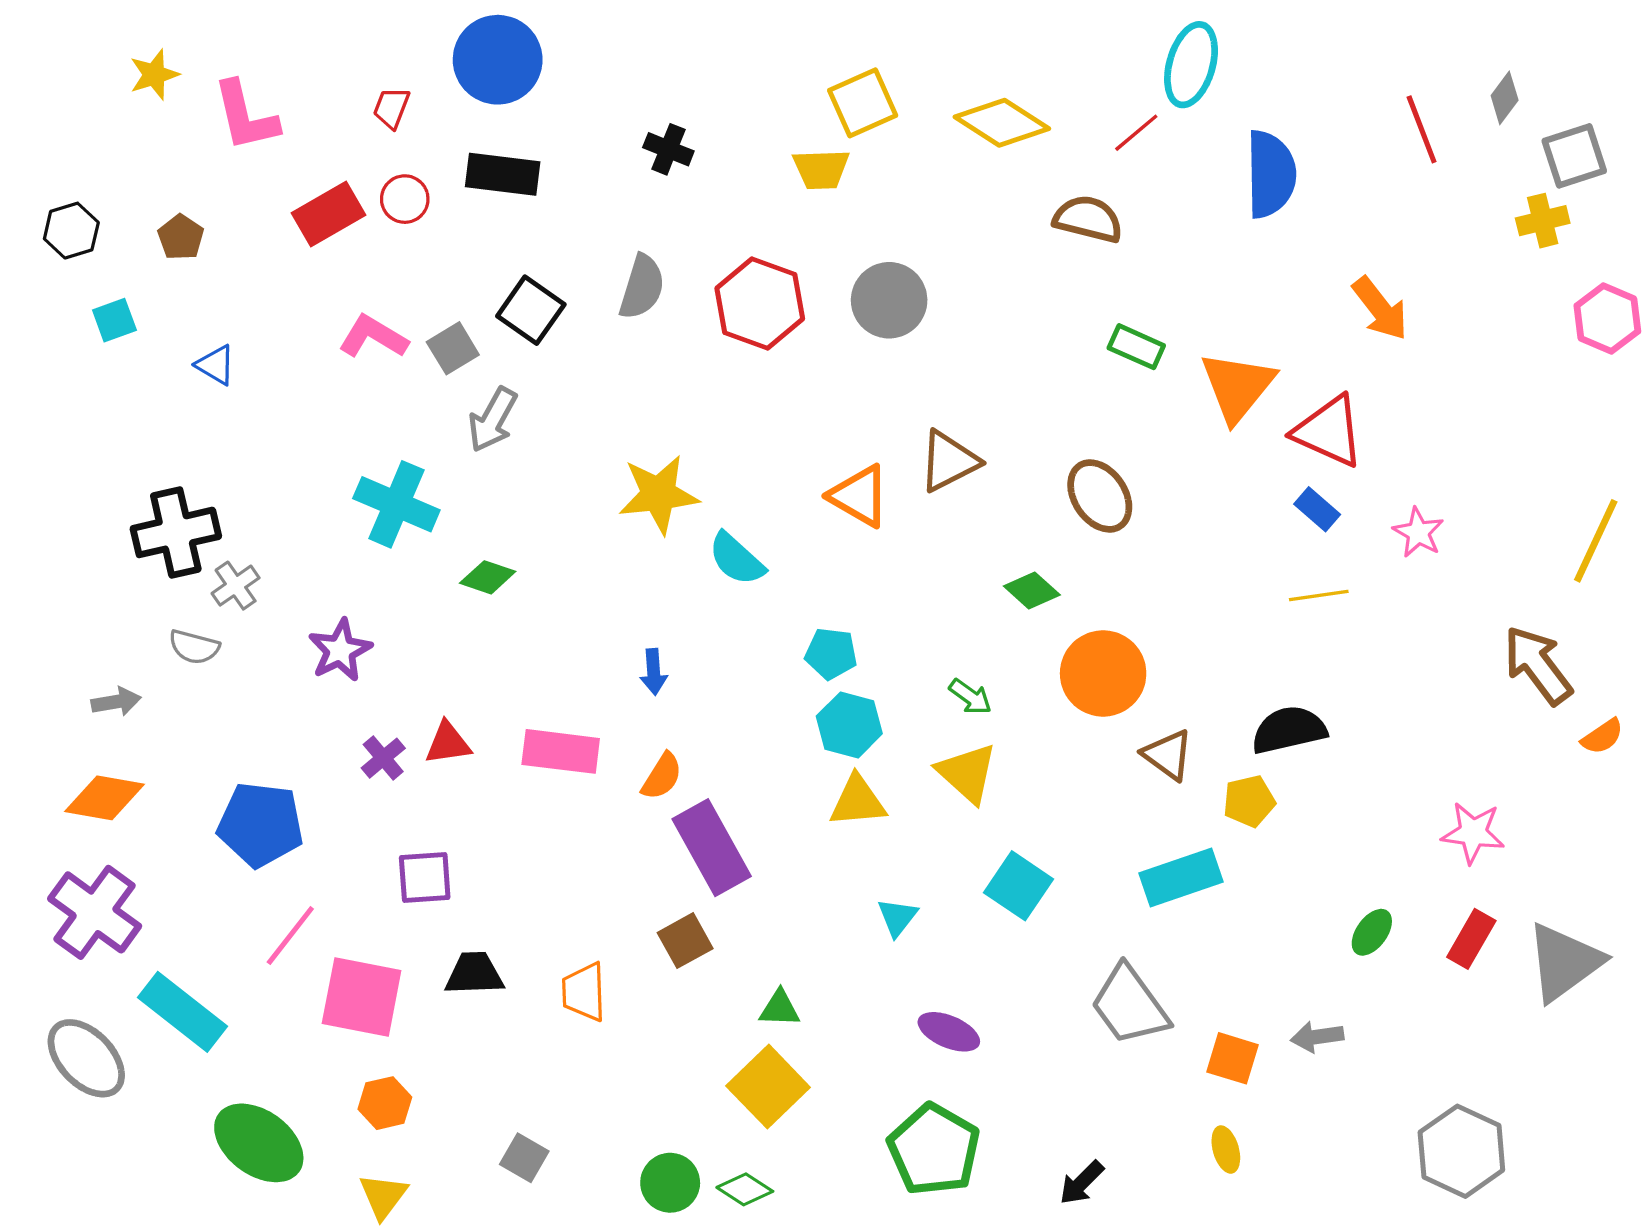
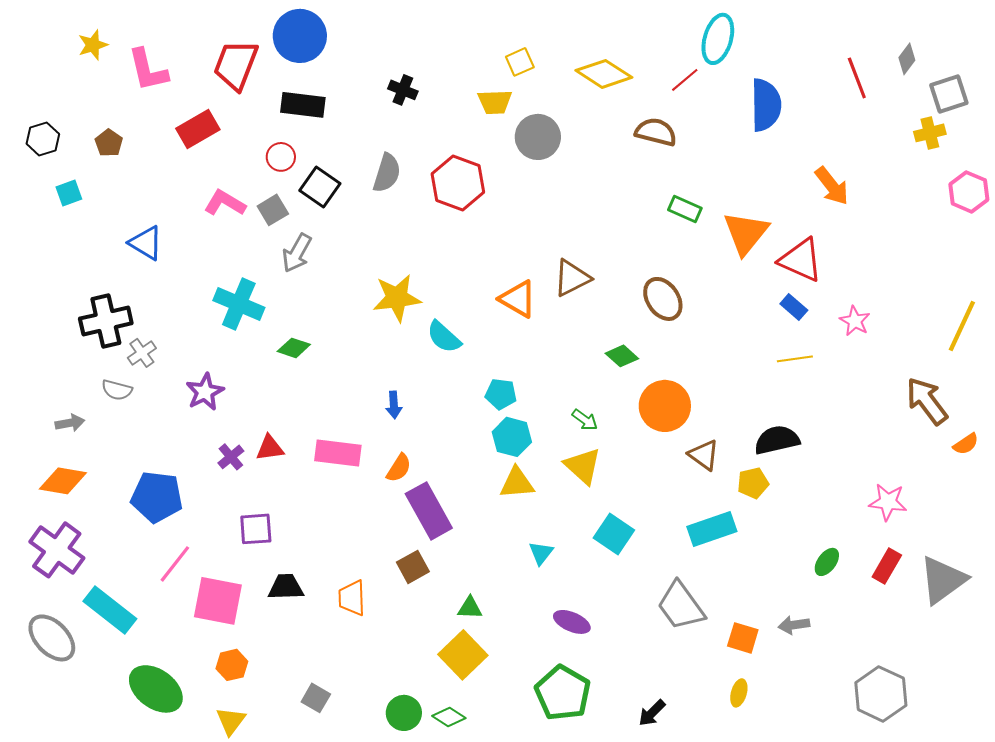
yellow square: (863, 103) -> (520, 62), size x0.7
red trapezoid: (391, 108) -> (236, 65), size x2.0
red circle: (405, 199) -> (281, 157), moved
gray circle: (889, 300) -> (538, 137), moved
blue triangle: (216, 365) -> (146, 243), moved, size x1.4
yellow ellipse: (1226, 1150) -> (739, 693), turned 32

